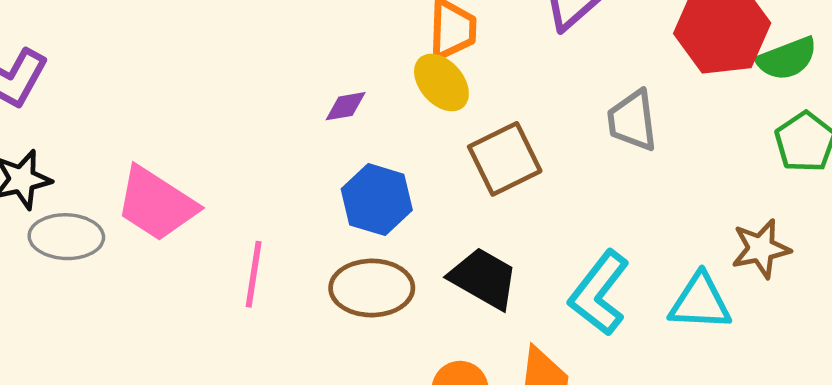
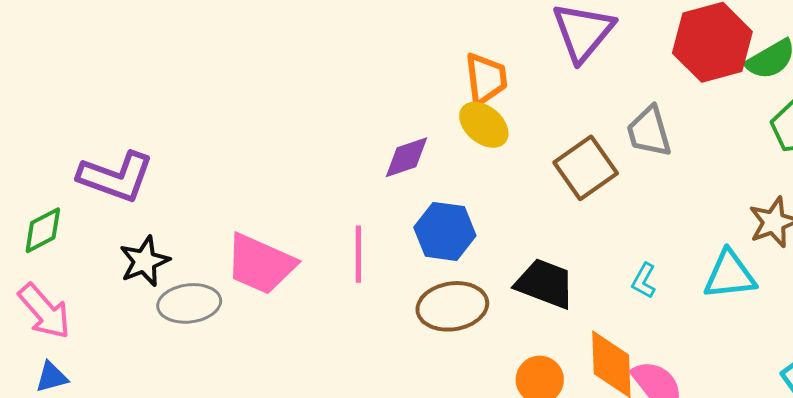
purple diamond: (346, 106) -> (406, 157), size x1.4
brown square: (505, 159) -> (586, 168), moved
pink line: (254, 274) -> (358, 254), moved
cyan L-shape: (599, 293) -> (644, 281), size x0.5

